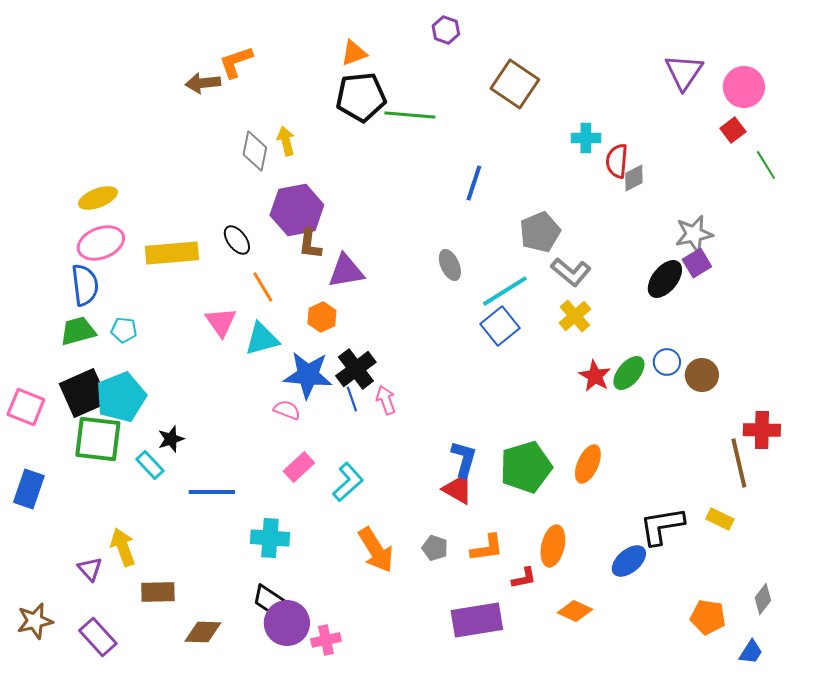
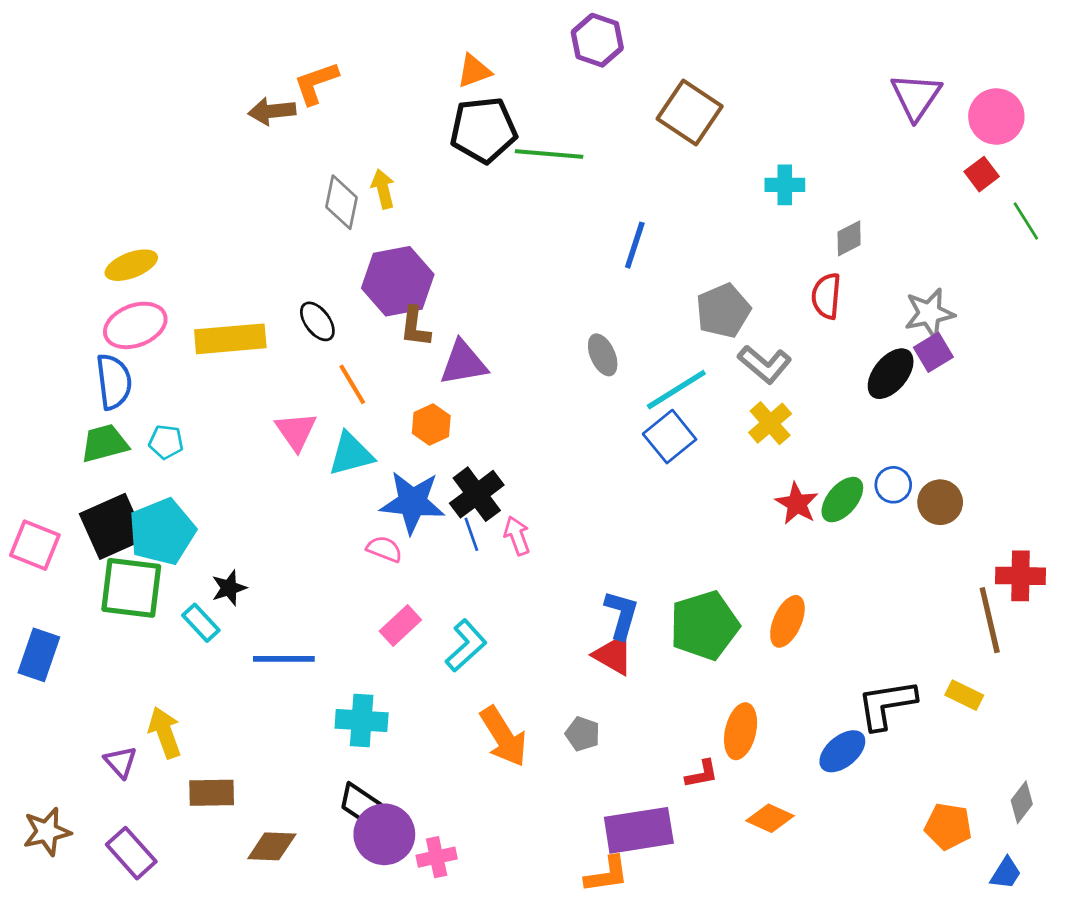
purple hexagon: (446, 30) -> (597, 40), size x1.4
red semicircle: (617, 161) -> (826, 296), moved
orange L-shape: (487, 548) -> (607, 874), moved

